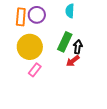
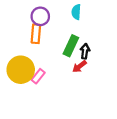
orange rectangle: (21, 17) -> (36, 34), moved
yellow circle: (30, 47) -> (21, 70), moved

